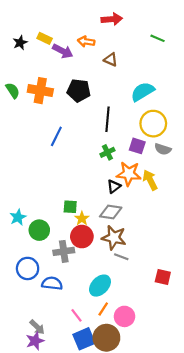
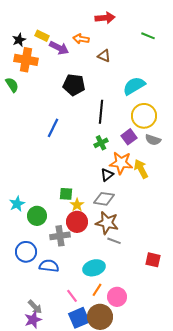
orange cross: (40, 91) -> (26, 60), moved
purple square: (137, 146) -> (129, 137), turned 35
cyan ellipse: (100, 286) -> (94, 268), turned 30

